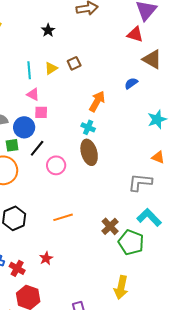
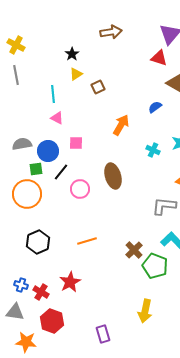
yellow triangle: (51, 68) -> (76, 74), moved
pink square: (41, 112) -> (76, 143), moved
cyan cross: (88, 127) -> (153, 150), moved
red star: (46, 258) -> (70, 282), size x1.5

